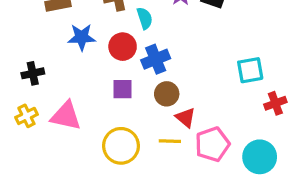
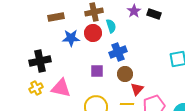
red circle: (123, 47) -> (93, 33), moved
black cross: (33, 73) -> (40, 61), size x1.5
red triangle: (186, 117) -> (137, 89), turned 32

